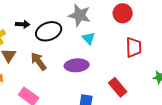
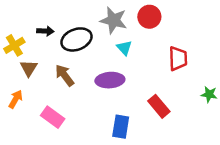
red circle: (123, 13) -> (149, 17), moved

